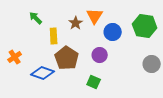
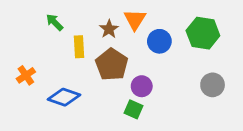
purple circle: (100, 55) -> (142, 86), moved
brown pentagon: (67, 58) -> (112, 64), moved

